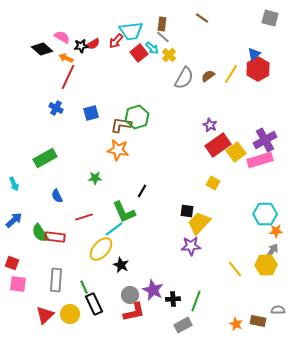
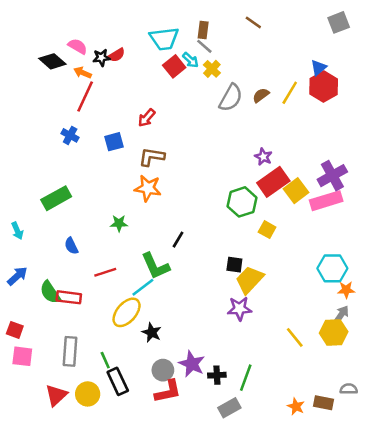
gray square: (270, 18) -> (339, 22), turned -36
red arrow: (116, 41) -> (147, 118), moved
green hexagon: (137, 117) -> (242, 202), moved

